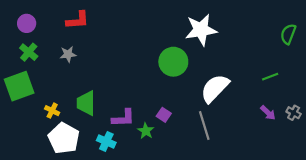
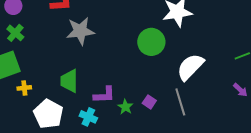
gray star: (68, 54) -> (80, 31), moved, size x1.8
yellow cross: (52, 111) -> (24, 88), moved, turned -32
purple square: (164, 115) -> (149, 102), moved

